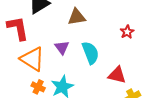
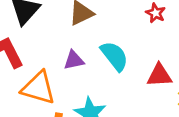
purple triangle: (62, 47) -> (74, 60), turned -49

